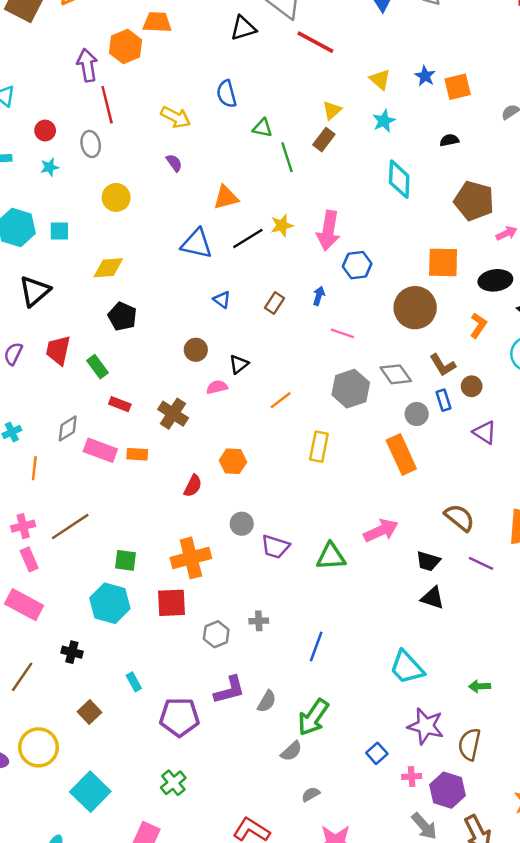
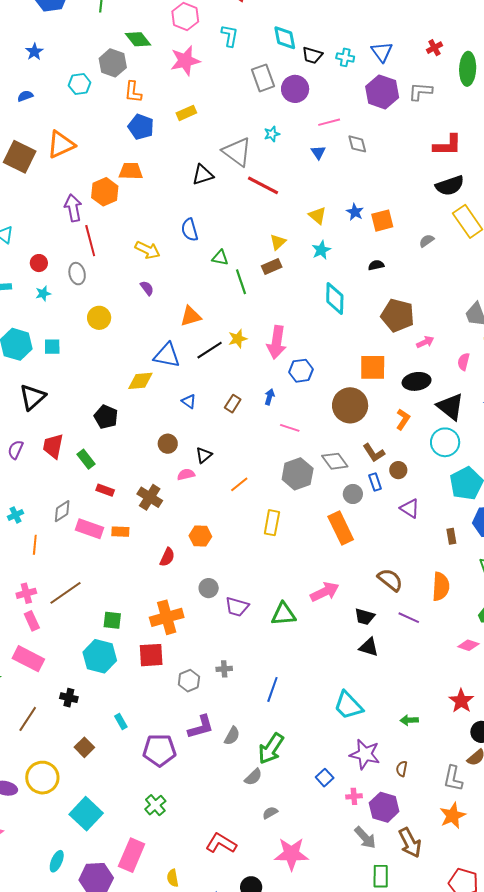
brown rectangle: (324, 140) -> (272, 267), turned 30
yellow diamond: (108, 268) -> (140, 381), moved
brown semicircle: (469, 744) -> (402, 769), size x0.6

